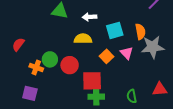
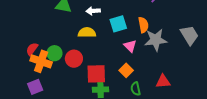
red semicircle: (18, 44) -> (32, 49), moved
orange square: (107, 56) -> (126, 70), moved
orange cross: (36, 68) -> (41, 61), size x1.5
purple square: (30, 93) -> (35, 87), turned -35

